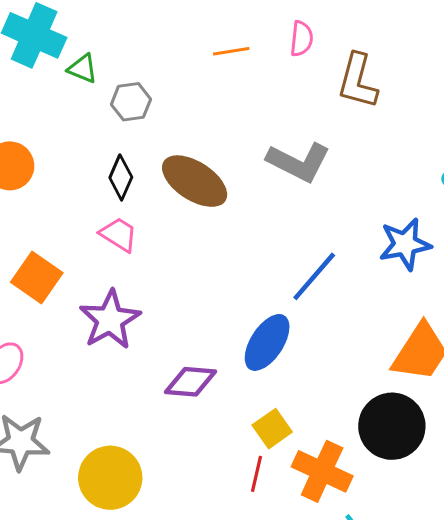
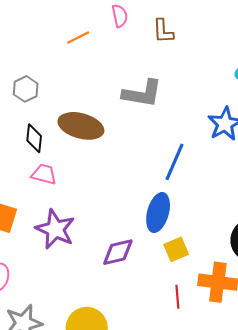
brown L-shape: (358, 81) -> (163, 31), size x0.7
yellow square: (272, 429) -> (176, 249), moved, turned 30

